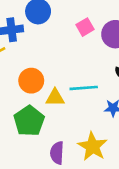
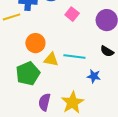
pink square: (85, 27) -> (72, 14), moved, turned -32

